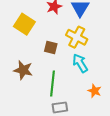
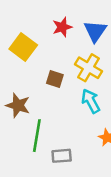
green line: (52, 84) -> (37, 136), moved

